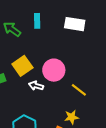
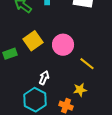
white arrow: (36, 86) -> (44, 78), moved, turned 96

